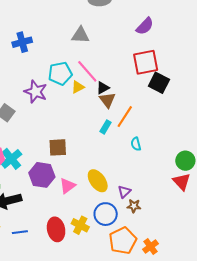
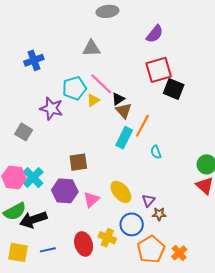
cyan rectangle: (105, 127) -> (124, 138), size x1.5

